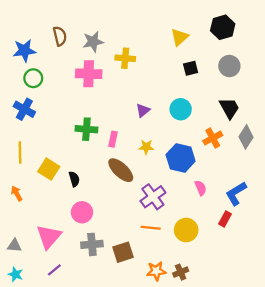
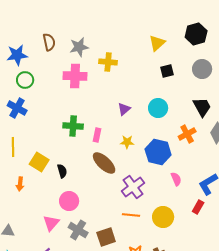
orange arrow: (17, 193) -> (20, 184), moved, turned -144
pink triangle: (49, 237) -> (51, 223), moved, size x0.7
gray cross: (92, 244) -> (78, 230), turned 36

